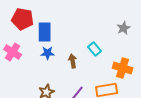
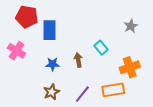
blue star: (48, 53) -> (53, 64), moved
orange cross: (123, 68) -> (130, 67), turned -36

